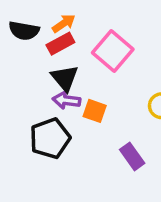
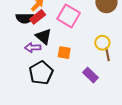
black semicircle: (24, 31) -> (25, 18), moved
purple arrow: (66, 100) -> (33, 48), moved

